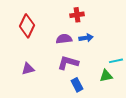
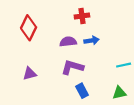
green triangle: (106, 76) -> (119, 93), moved

